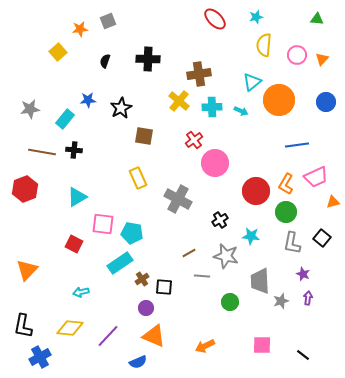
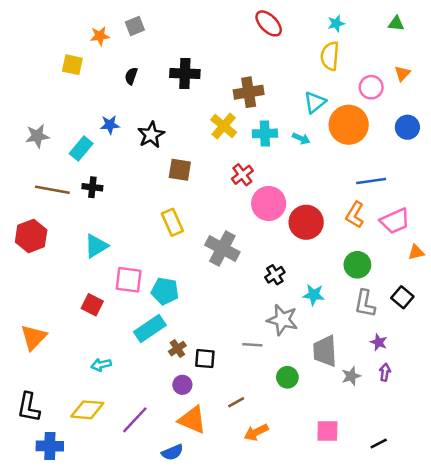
cyan star: (256, 17) -> (336, 23), moved
yellow square: (58, 52) -> (72, 65), turned -36
pink circle: (297, 55) -> (371, 87), moved
orange L-shape: (286, 184) -> (355, 215), moved
red circle: (256, 191) -> (306, 222), moved
brown line: (189, 253) -> (236, 402), moved
black line: (303, 355) -> (379, 444), turned -64
blue cross: (40, 357) -> (50, 446), turned 30

